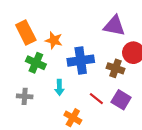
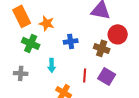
blue cross: (81, 61) -> (71, 41), size x0.6
red line: (96, 99) -> (85, 75), turned 56

